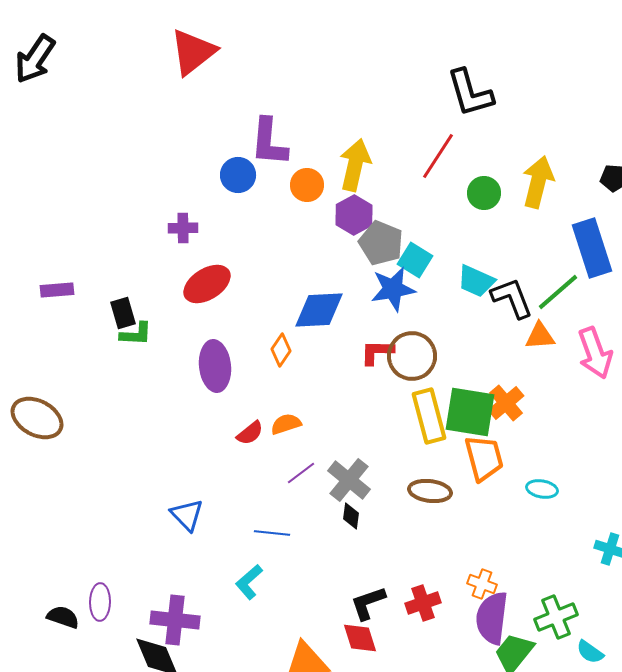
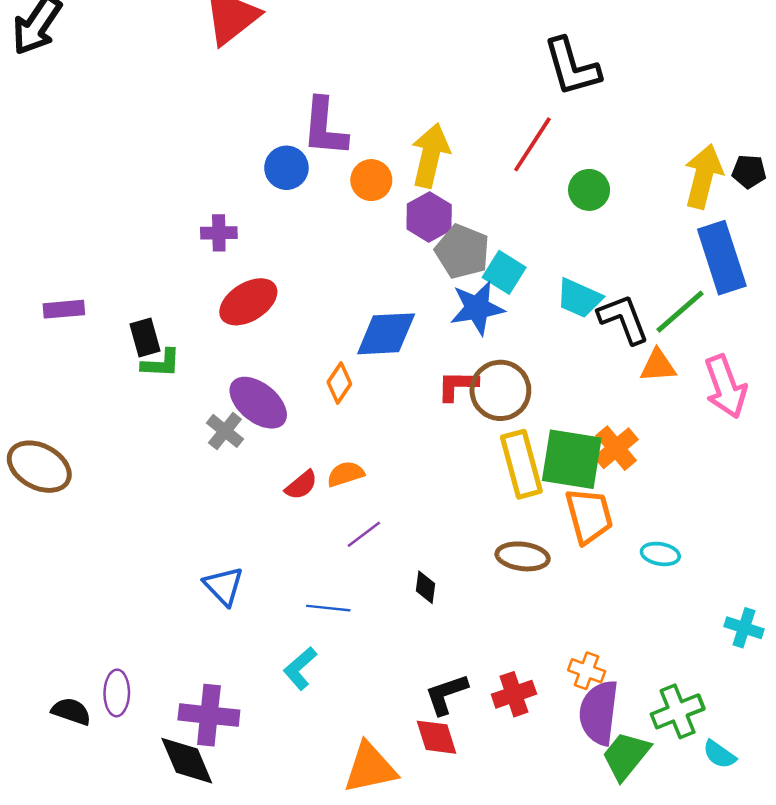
yellow arrow: (538, 182) -> (703, 176), moved
purple ellipse: (215, 366) -> (258, 403), turned -45
gray cross: (349, 480) -> (225, 431), moved, size x0.7

